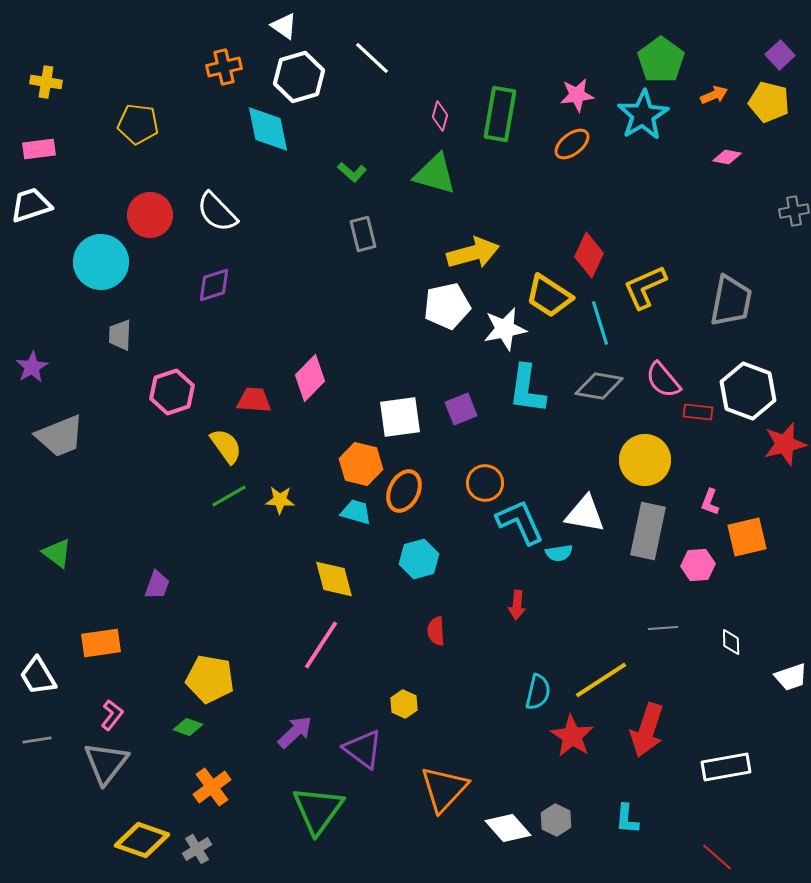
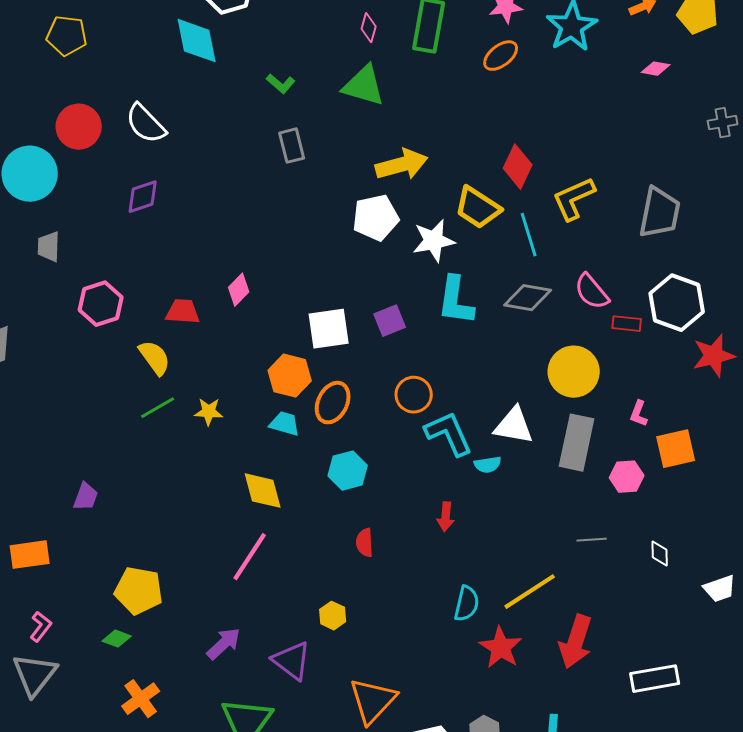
pink diamond: (310, 378) -> (239, 290), size x0.7

